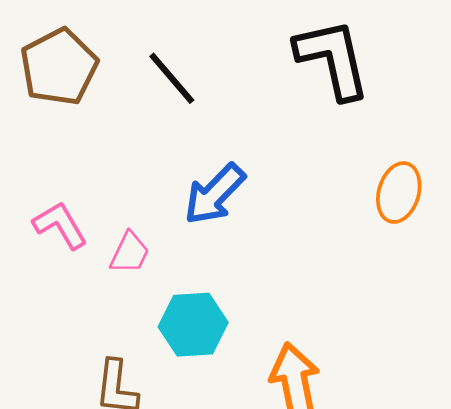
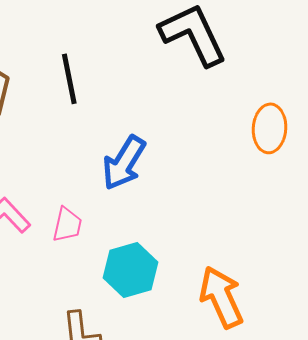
black line: (172, 78) -> (69, 79), turned 42

